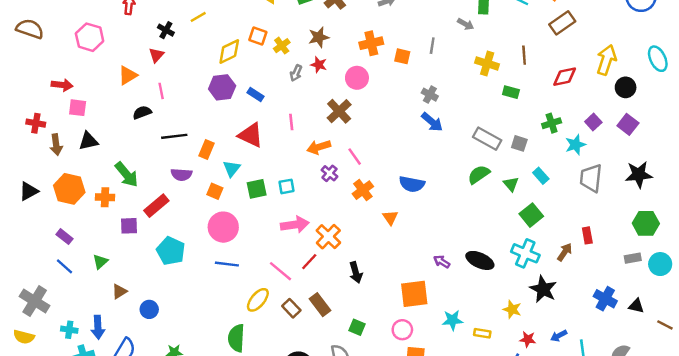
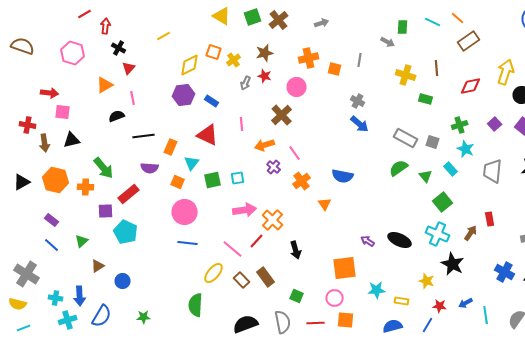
black cross: (166, 30) -> (119, 48), moved
cyan star: (575, 145) -> (466, 149), moved, turned -30
cyan pentagon: (171, 251) -> (126, 232), moved

